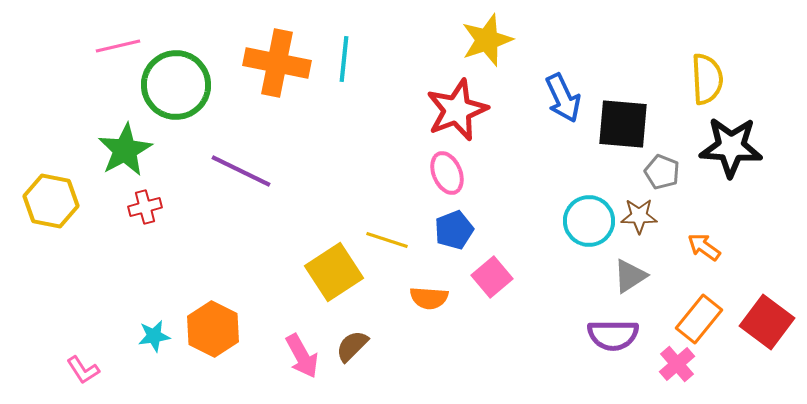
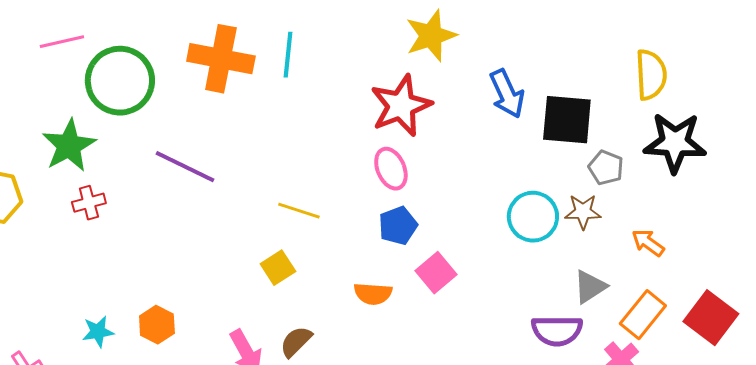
yellow line: (387, 240) -> (299, 211), moved
yellow square: (334, 272) -> (278, 268), size x0.6
gray triangle: (630, 276) -> (590, 287), moved
orange hexagon: (213, 329) -> (157, 325), size x0.7

